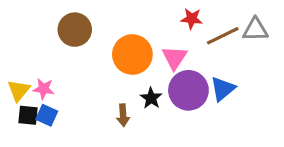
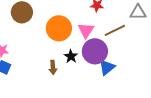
brown line: (223, 36) -> (115, 30), moved
blue triangle: (223, 89) -> (107, 67), moved

